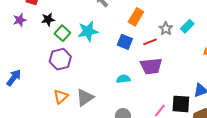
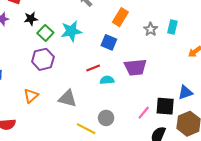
cyan rectangle: (187, 26) -> (172, 27), turned -32
red line: (150, 42) -> (93, 68), moved
orange triangle: (61, 96) -> (31, 96), moved
gray triangle: (85, 97) -> (68, 98), turned 48

